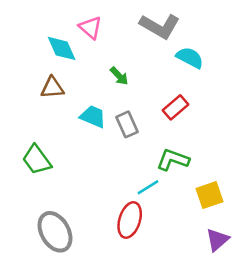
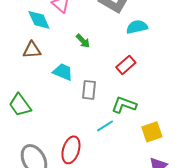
cyan semicircle: (190, 58) -> (137, 27), turned -40
gray rectangle: (127, 124) -> (89, 90), moved, turned 30
red ellipse: (130, 220) -> (71, 150), moved

